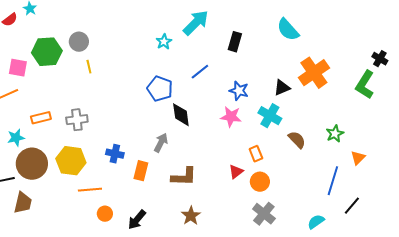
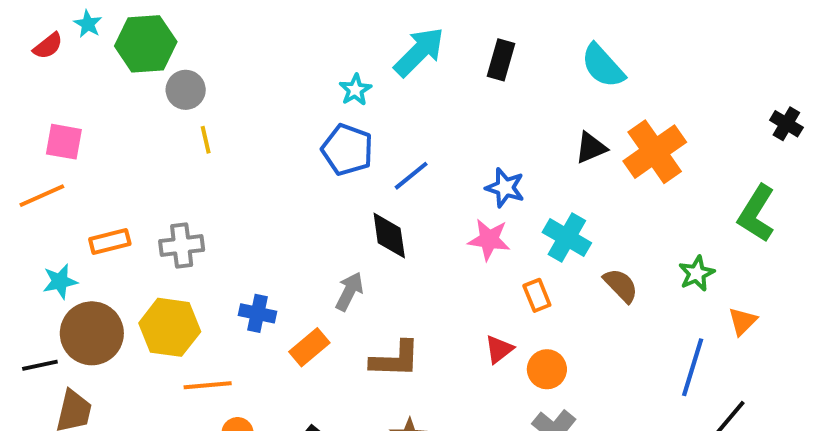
black rectangle: (235, 42) -> (501, 60), moved
green hexagon: (47, 52) -> (146, 44), moved
blue line: (200, 72) -> (411, 176), moved
green L-shape: (365, 85) -> (756, 214), moved
black triangle: (282, 88) -> (591, 148), moved
blue pentagon: (160, 89) -> (347, 150), moved
orange rectangle: (256, 154) -> (537, 295), moved
orange rectangle: (141, 171) -> (309, 347), turned 36

